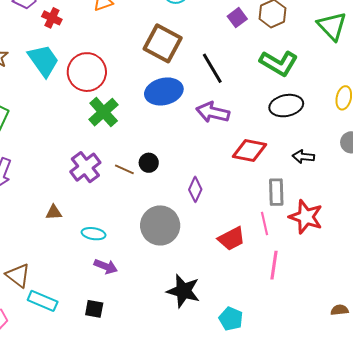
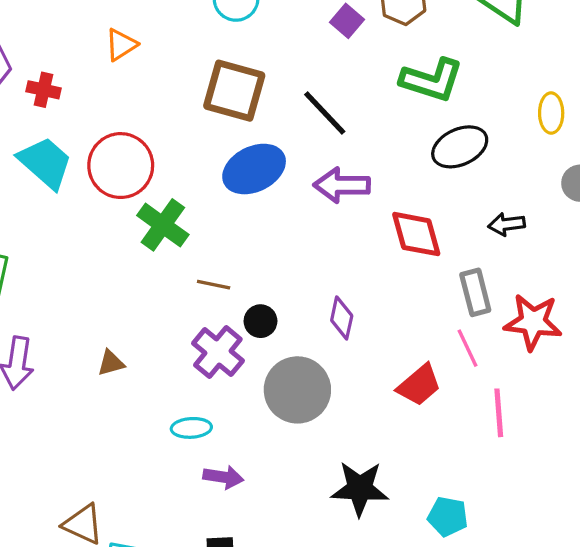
red diamond: (250, 151) -> (416, 234), turned 76
black circle: (149, 163) -> (260, 321), moved
purple cross: (85, 167) -> (218, 352), moved
brown line: (124, 169) -> (214, 285), moved
brown triangle: (54, 212) -> (111, 363), moved

